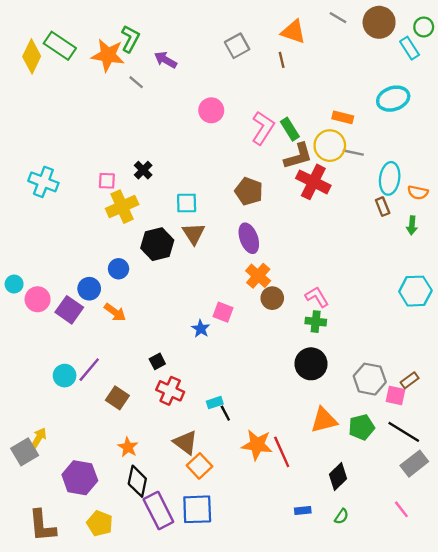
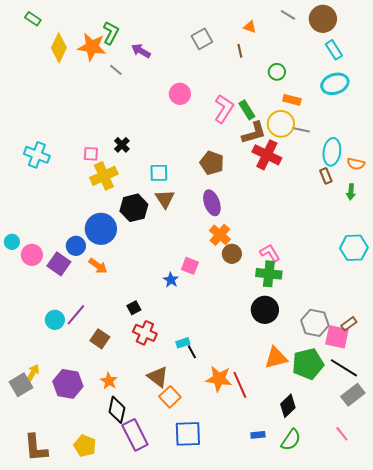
green circle: (424, 27) -> (277, 72), moved
orange triangle: (293, 32) -> (250, 27), size x0.6
green rectangle: (60, 46) -> (33, 19), moved, size x0.6
cyan rectangle: (410, 48) -> (334, 50), moved
yellow diamond: (32, 56) -> (59, 48), moved
blue circle: (119, 269) -> (101, 229), size x1.8
green cross: (316, 322) -> (269, 274), size x1.4
pink square: (395, 396) -> (337, 337), size x1.4
green pentagon: (361, 427) -> (308, 364), size x1.4
purple hexagon: (80, 478) -> (68, 384), moved
blue square: (197, 509) -> (188, 434), moved
green semicircle: (342, 516) -> (291, 440), size x1.6

